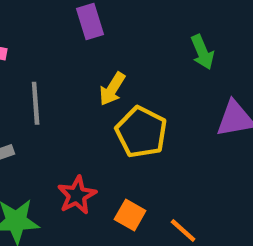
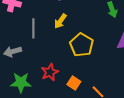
yellow arrow: (112, 89) -> (60, 21), moved

